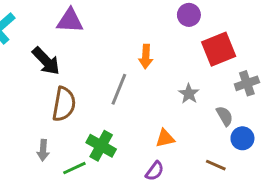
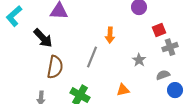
red square: (219, 49) -> (159, 30), size x0.6
gray cross: (247, 83) -> (170, 47), moved
gray semicircle: (225, 116) -> (163, 75), turned -80

